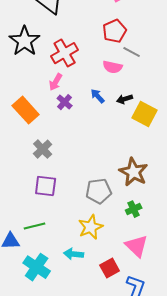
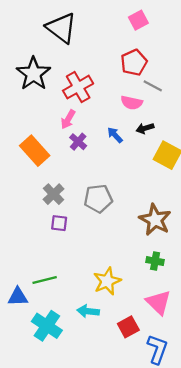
black arrow: (125, 99) -> (145, 128), moved
purple square: (46, 186) -> (59, 223), moved, size x0.7
gray pentagon: (99, 191) -> (98, 199), moved
green cross: (134, 209) -> (155, 261), turned 35

